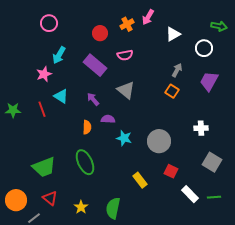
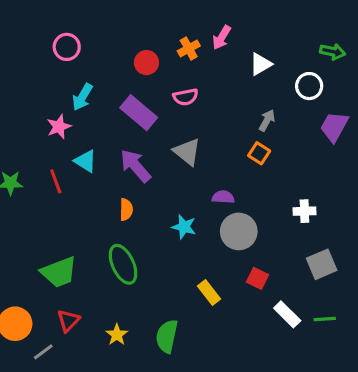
purple trapezoid: (209, 81) -> (334, 127), moved
purple arrow: (93, 99) -> (136, 166), size x1.6
purple semicircle: (108, 119) -> (223, 197), moved
gray square: (212, 162) -> (322, 264), turned 36
red triangle: (50, 198) -> (68, 321), turned 35

